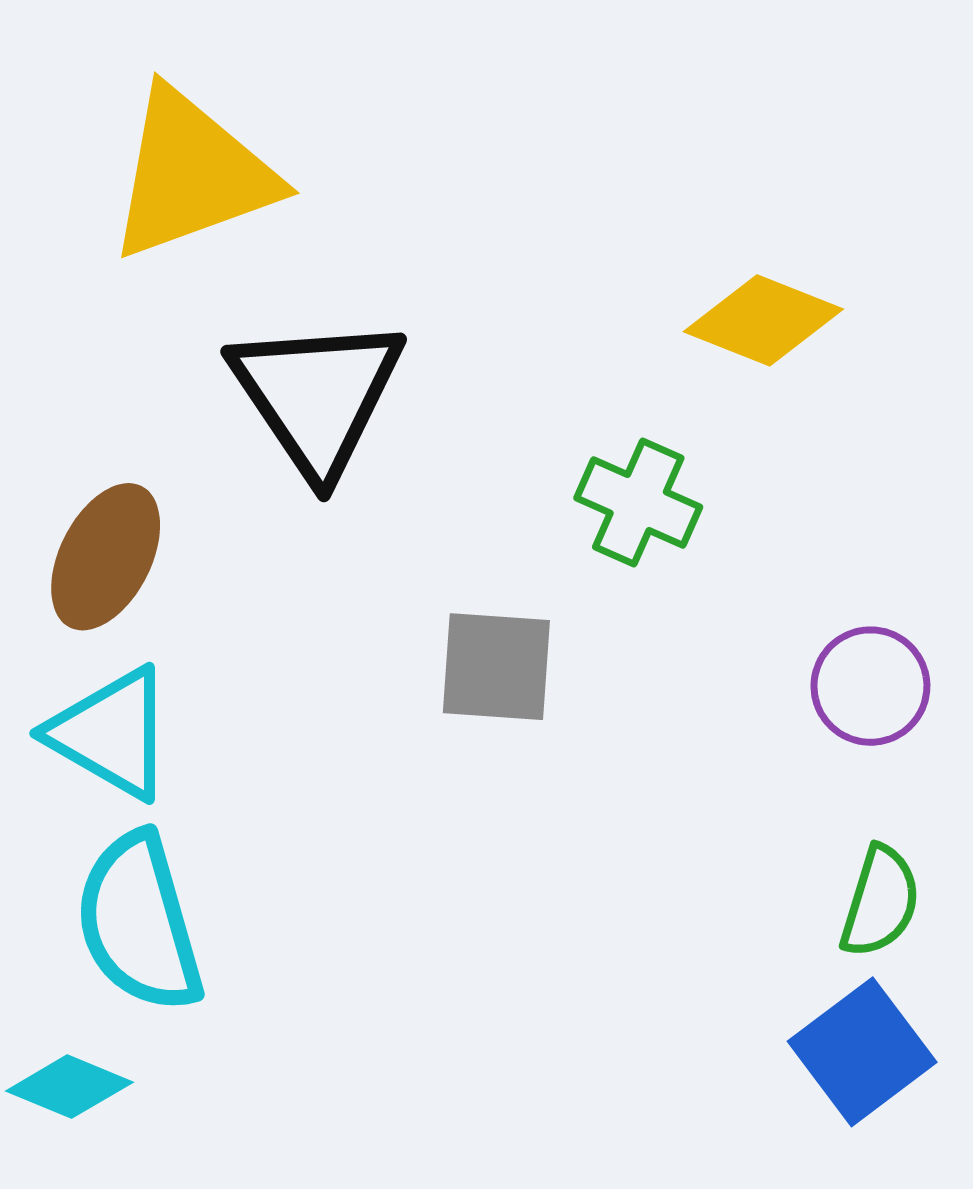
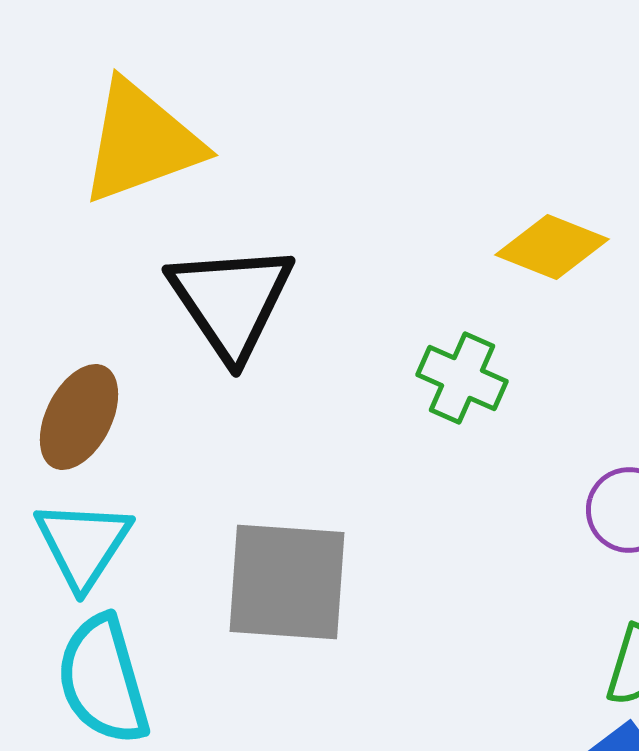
gray square: (496, 667) -> (287, 582), moved, size x1.5
cyan triangle: (111, 733) -> (83, 544), turned 33

